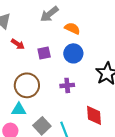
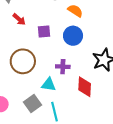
cyan triangle: (19, 110) -> (49, 85), moved
red diamond: (94, 115) -> (85, 87), moved

